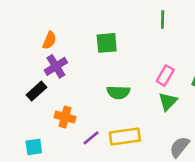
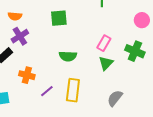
orange semicircle: (49, 40) -> (15, 16), turned 72
yellow rectangle: (125, 137) -> (73, 90), turned -75

